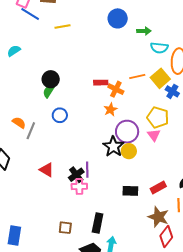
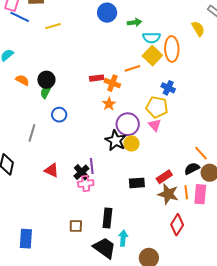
yellow square: (160, 78) -> (152, 56), moved
blue cross: (172, 91) -> (168, 88), moved
orange semicircle: (19, 123) -> (22, 80), moved
brown star: (158, 217) -> (168, 194), moved

